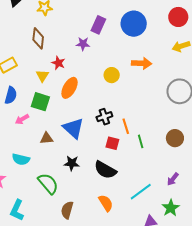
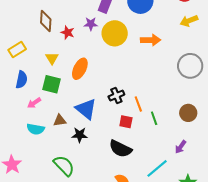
red star: (58, 63) -> (68, 32), moved
yellow circle: (112, 75) -> (115, 33), moved, size x1.6
cyan semicircle: (21, 159) -> (36, 129), moved
black star: (72, 163) -> (80, 135), moved
purple arrow: (173, 179) -> (181, 147), moved

